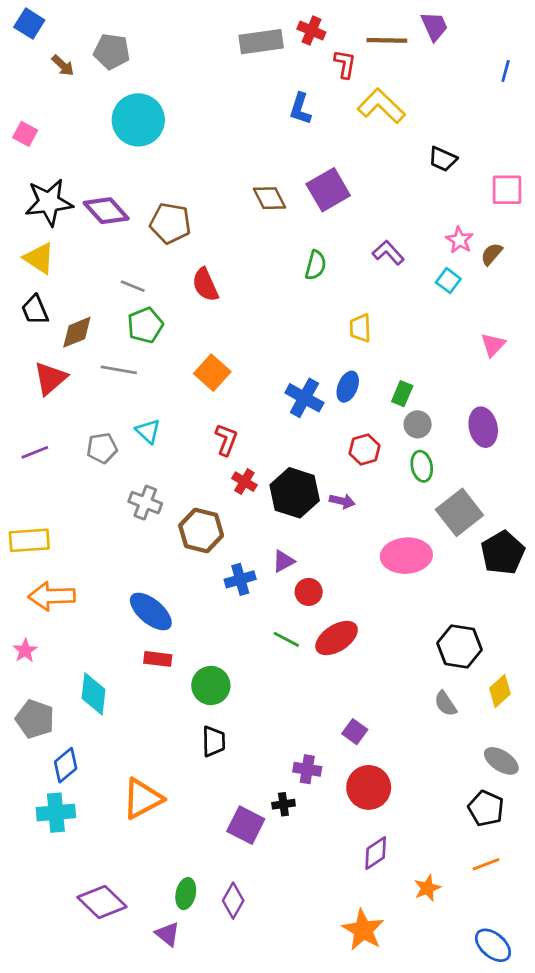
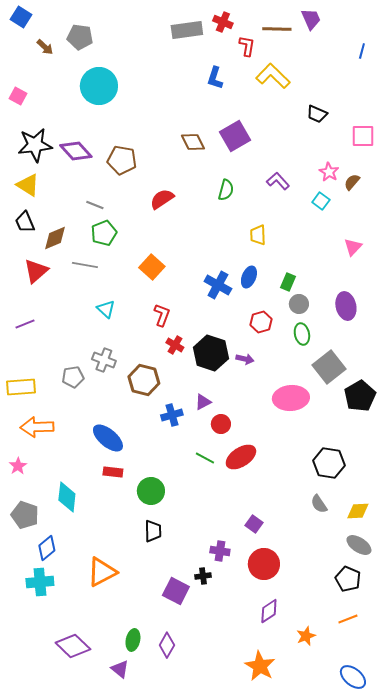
red semicircle: (205, 285) -> (162, 199), moved, turned 80
gray pentagon: (102, 448) -> (73, 377), moved
yellow diamond: (500, 691) -> (358, 511), moved, turned 40

